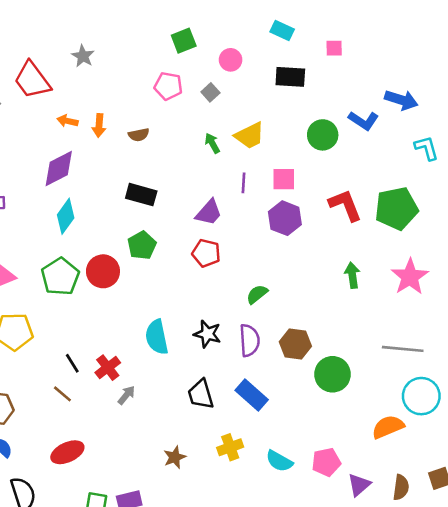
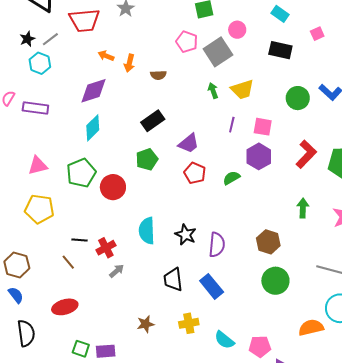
pink square: (334, 48) -> (317, 34), turned -32
red trapezoid: (32, 80) -> (84, 20), turned -68
gray square: (210, 92) -> (218, 52), size x2.0
black rectangle: (141, 195) -> (153, 121), turned -60
red L-shape: (345, 205) -> (306, 154), turned 56
purple trapezoid: (209, 212) -> (189, 143), moved
red circle: (103, 271) -> (113, 187), moved
green semicircle: (257, 294) -> (231, 178), moved
brown hexagon: (295, 344) -> (268, 242), moved
black line: (72, 363) -> (80, 240), turned -63

